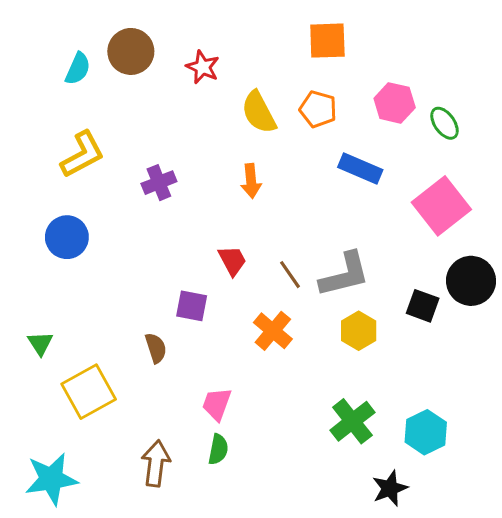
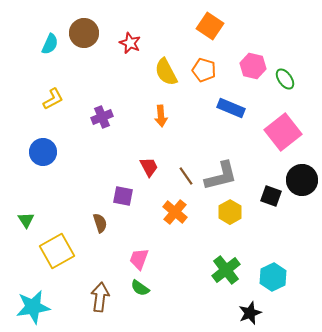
orange square: (327, 41) -> (210, 26), turned 36
yellow L-shape: (82, 154) -> (53, 99), size x0.7
green semicircle: (218, 449) -> (140, 288), turned 114

